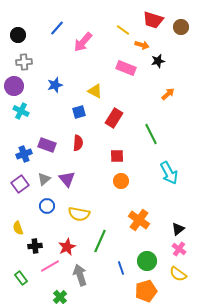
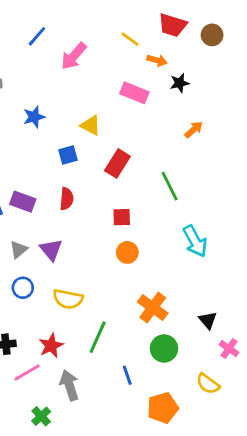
black triangle: (178, 229) -> (208, 320), turned -32
pink cross: (179, 249) -> (229, 348), moved
green circle: (147, 261) -> (164, 348), moved

